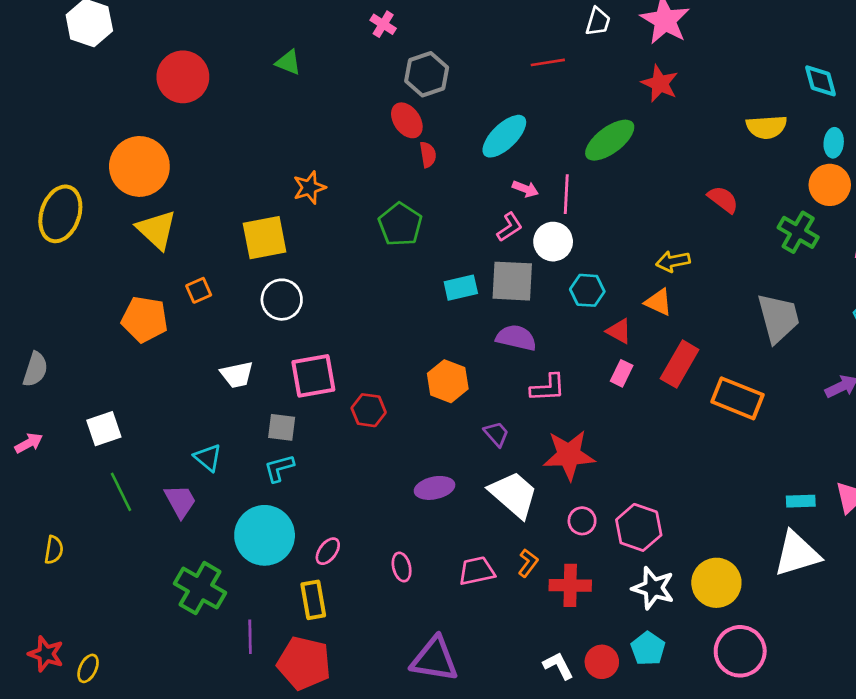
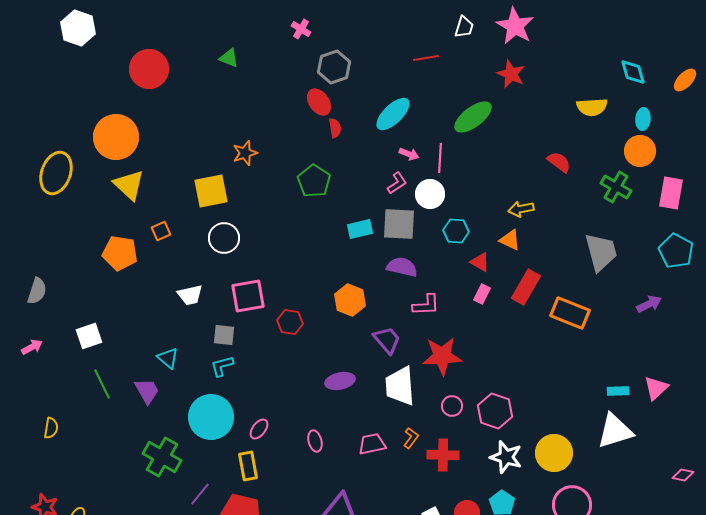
purple trapezoid: (496, 434) -> (387, 340), size x1.4
white trapezoid: (514, 495) -> (400, 386), turned -135
purple line: (250, 637) -> (200, 494), turned 40

